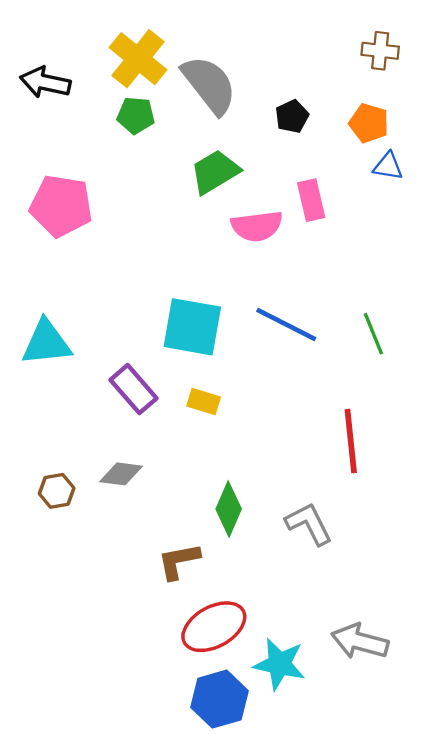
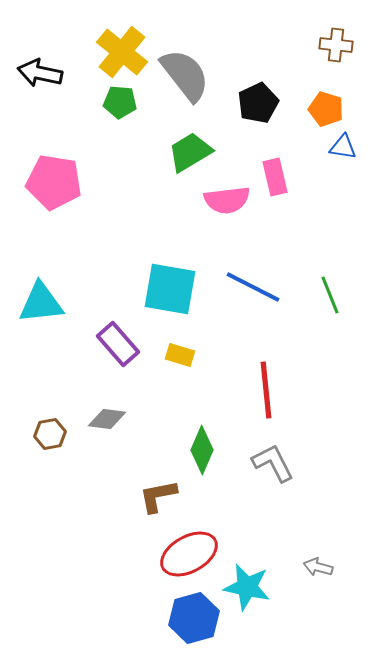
black pentagon: (292, 116) -> (258, 103), size x1.4
red line: (351, 441) -> (266, 390), moved
gray arrow: (360, 641) -> (318, 567), size x0.6

